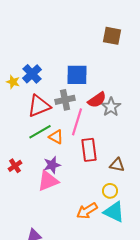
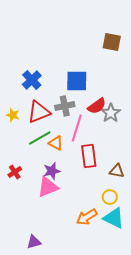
yellow star: (13, 82) -> (13, 115), moved

